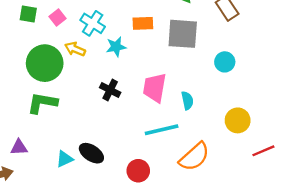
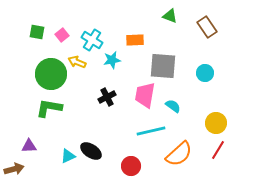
gray square: (183, 34) -> (163, 66), moved
black cross: (110, 90) -> (107, 97), turned 36
cyan semicircle: (187, 101) -> (173, 106), turned -42
red line: (263, 151) -> (218, 150), moved, turned -36

